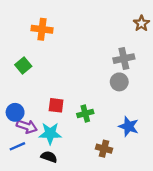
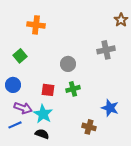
gray circle: (119, 82) -> (68, 64), moved
blue circle: (15, 112) -> (13, 85), moved
green cross: (85, 114) -> (73, 89), moved
cyan star: (50, 133) -> (43, 114), turned 30

